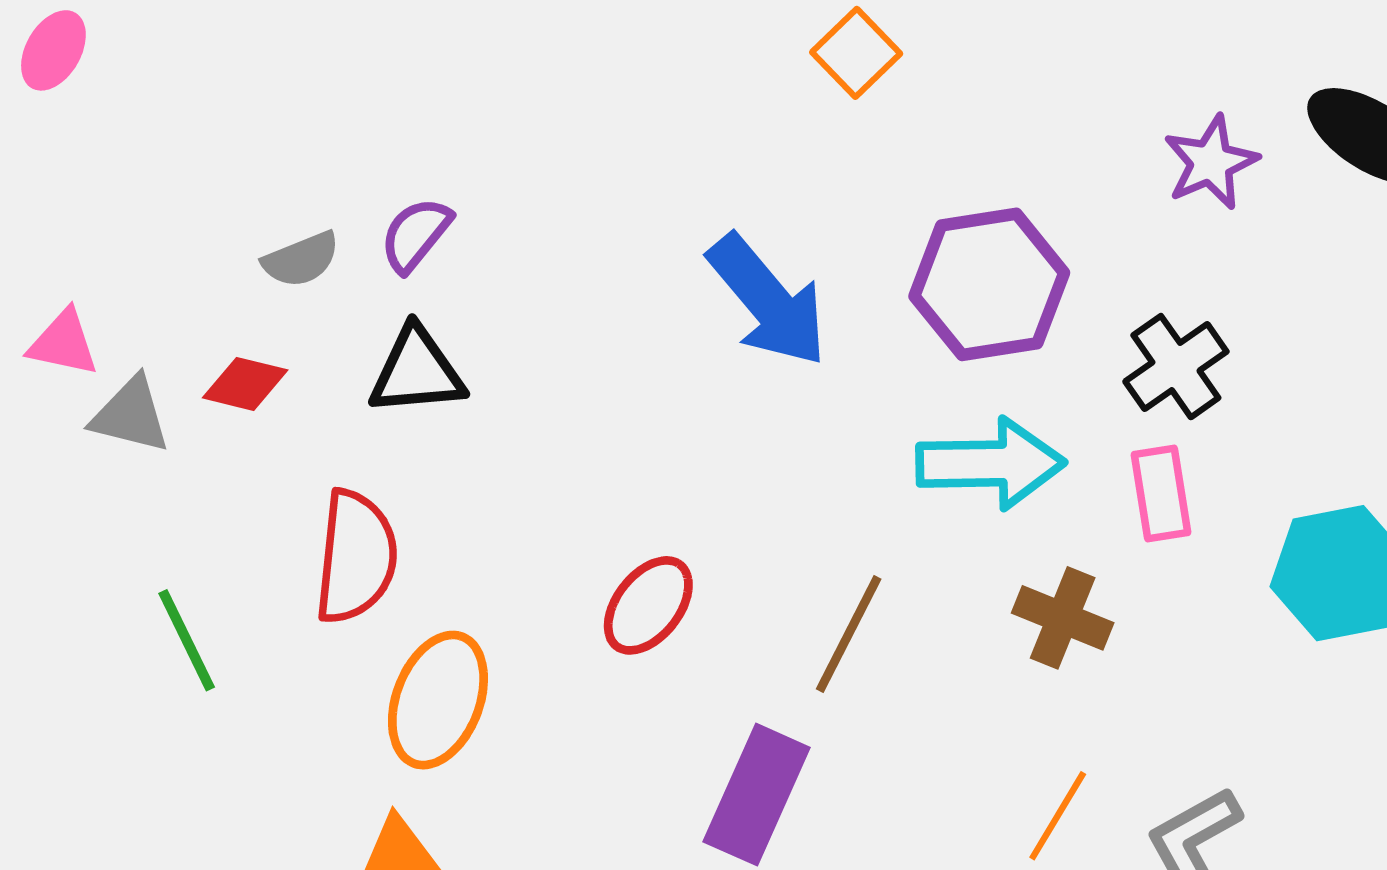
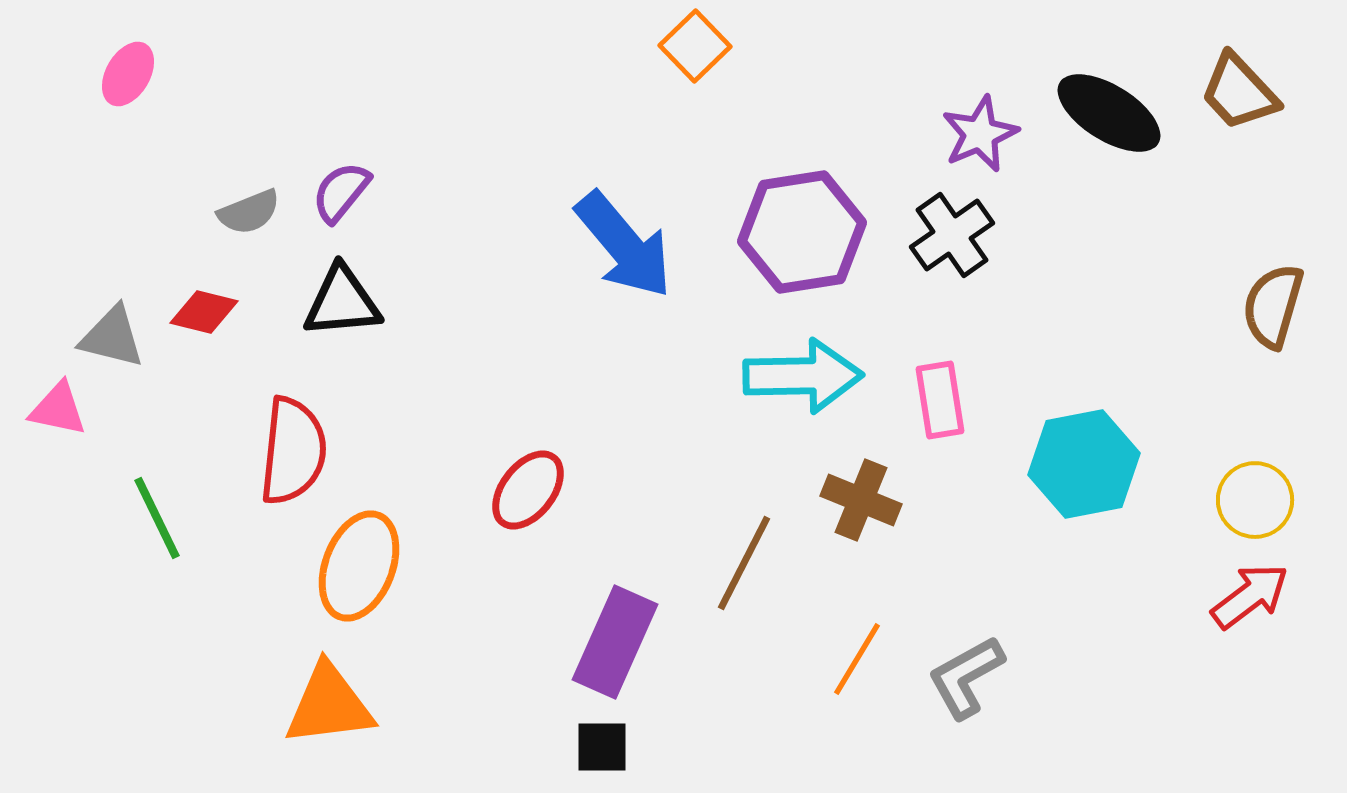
pink ellipse: (53, 50) -> (128, 74), moved
pink triangle: (63, 343) -> (58, 409), moved
black cross: (1176, 367) -> (952, 235), moved
brown line: (849, 634) -> (744, 563), moved

